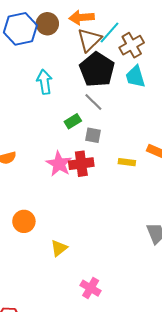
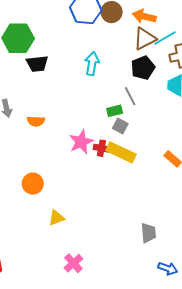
black pentagon: (97, 70) -> (143, 68), size x0.7
green rectangle: (73, 121) -> (115, 111), moved
yellow rectangle: (127, 162) -> (121, 152), moved, size x1.8
red cross: (81, 164) -> (101, 148), size x0.7

